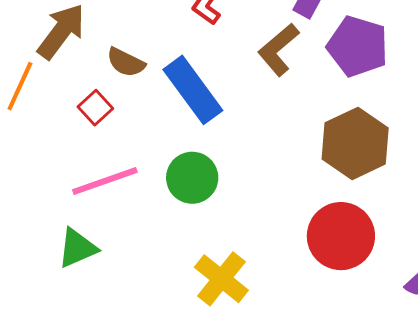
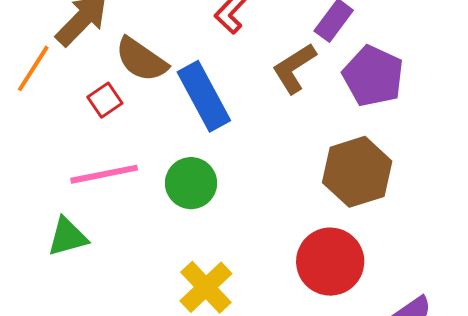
brown semicircle: (126, 62) -> (141, 60), size x1.4

